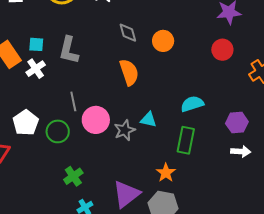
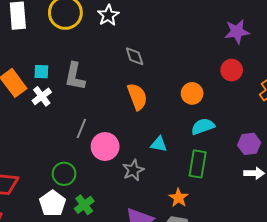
orange circle: (163, 41) -> (192, 93), moved
gray line: (73, 101) -> (81, 128), turned 36
white pentagon: (26, 123) -> (53, 203), moved
gray star: (125, 130) -> (133, 170), moved
green circle: (58, 131) -> (64, 174), moved

